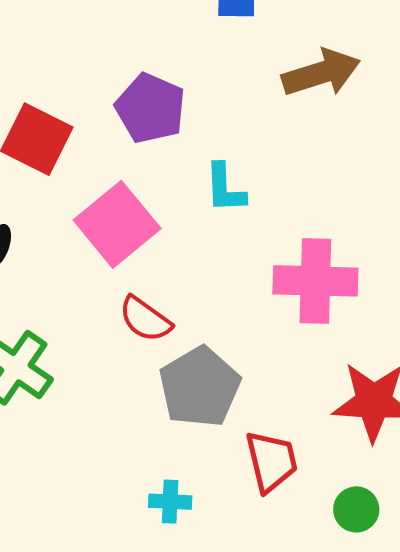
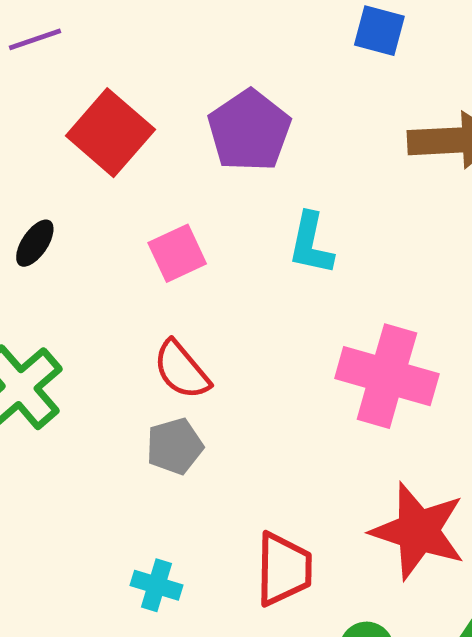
pink square: (117, 224) -> (177, 253), size x0.6
gray pentagon: (200, 387) -> (175, 446), moved, size x0.6

